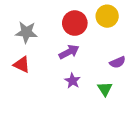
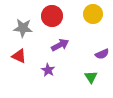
red circle: (75, 23) -> (52, 16), moved
purple star: (73, 81) -> (48, 70), moved

